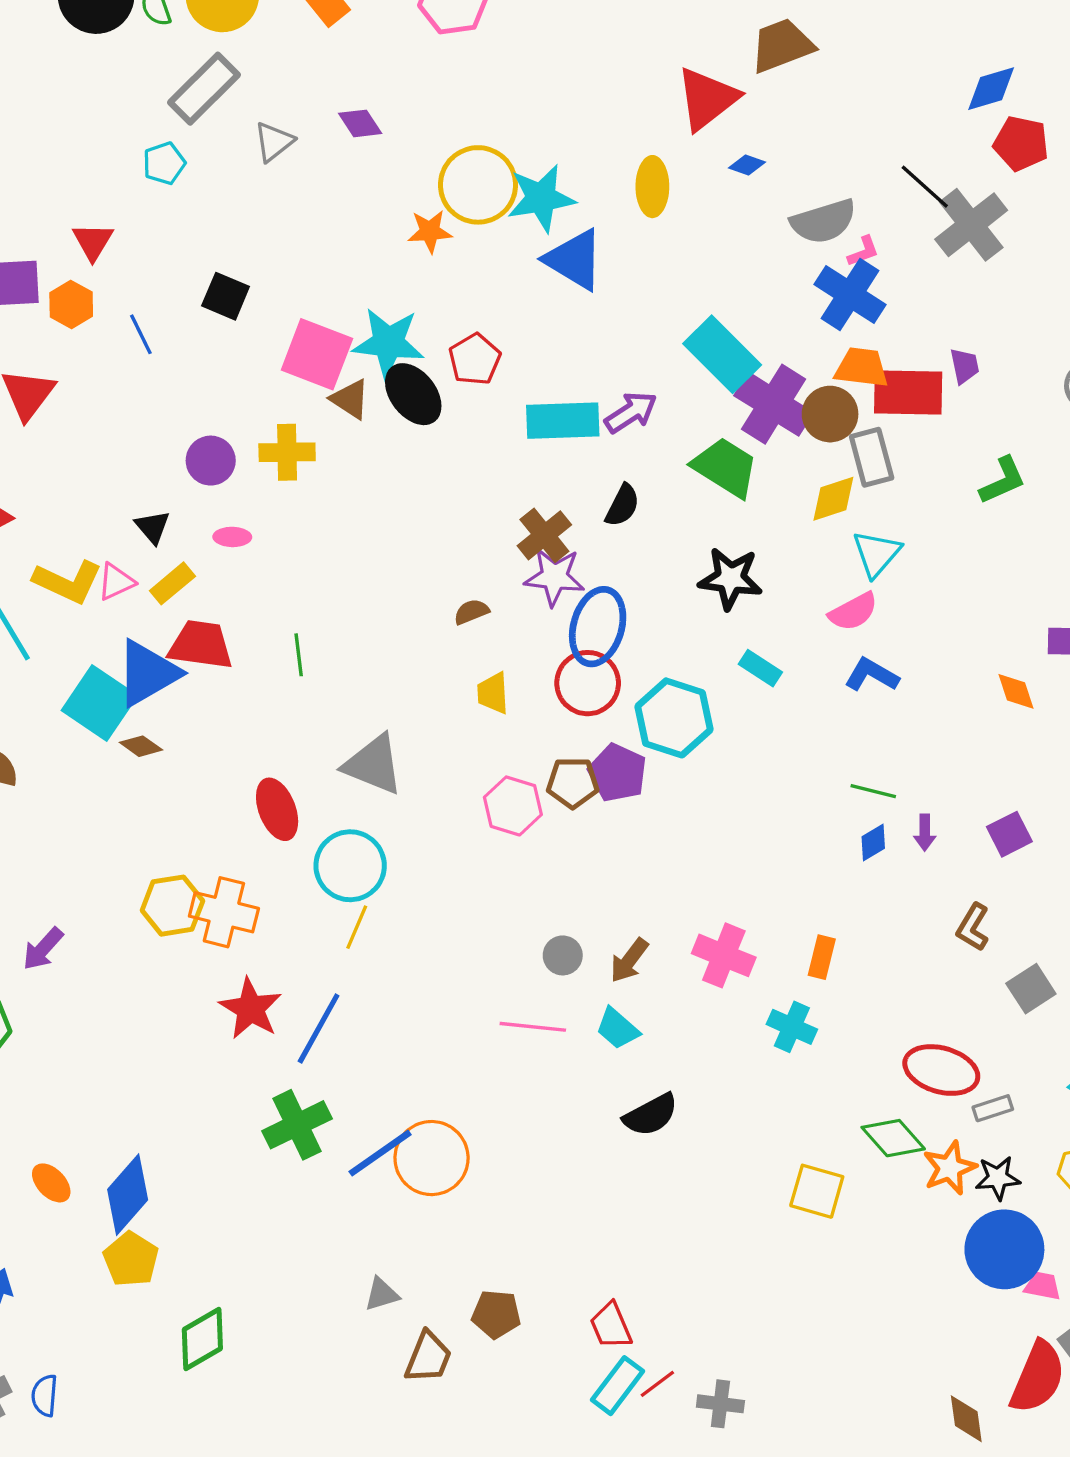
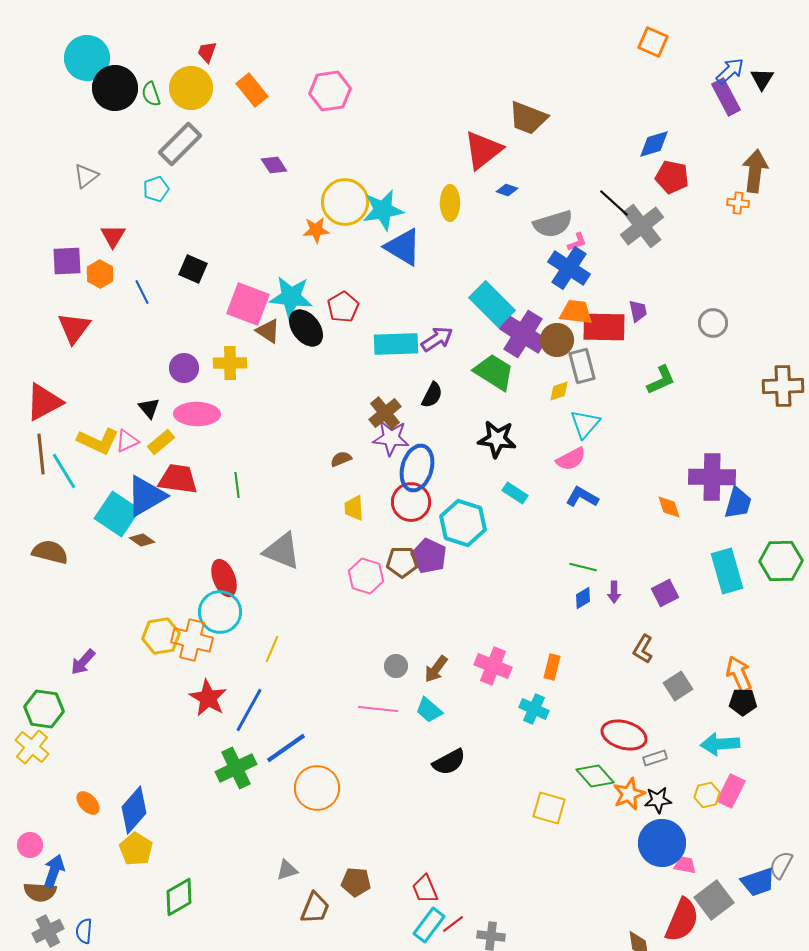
brown trapezoid: (782, 45) -> (528, 118), turned -138
gray triangle: (274, 142) -> (86, 176), moved
yellow diamond: (833, 499) -> (559, 391), size x0.7
pink ellipse: (232, 537) -> (197, 414), size x2.0
cyan circle: (350, 866) -> (220, 612), moved
blue line: (380, 1153) -> (286, 748), moved

